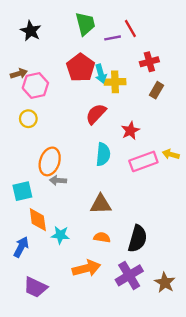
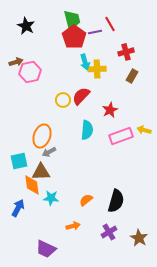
red pentagon: (81, 68) -> (74, 37), moved
yellow circle: (28, 119) -> (63, 100), moved
gray arrow: (58, 180) -> (49, 152), turned -32
brown triangle: (101, 204) -> (41, 172), moved
orange semicircle: (102, 237) -> (86, 200), turned -48
orange arrow: (86, 268) -> (73, 226), size x0.6
purple cross: (129, 275) -> (109, 232), size x0.7
purple trapezoid: (35, 287) -> (46, 249), moved

